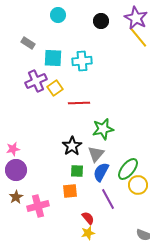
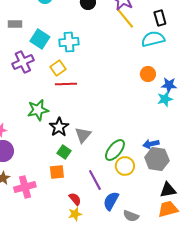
gray rectangle: (28, 43) -> (15, 24), turned -32
cyan square: (53, 58) -> (40, 39), turned 30
yellow square: (55, 88) -> (58, 68), moved
green star: (103, 129) -> (38, 110), moved
green square: (77, 171) -> (64, 152), turned 32
blue semicircle: (101, 172) -> (111, 201), moved

